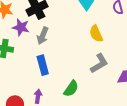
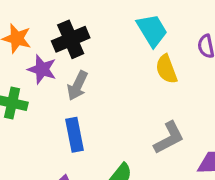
yellow semicircle: (96, 34) -> (166, 69), moved

